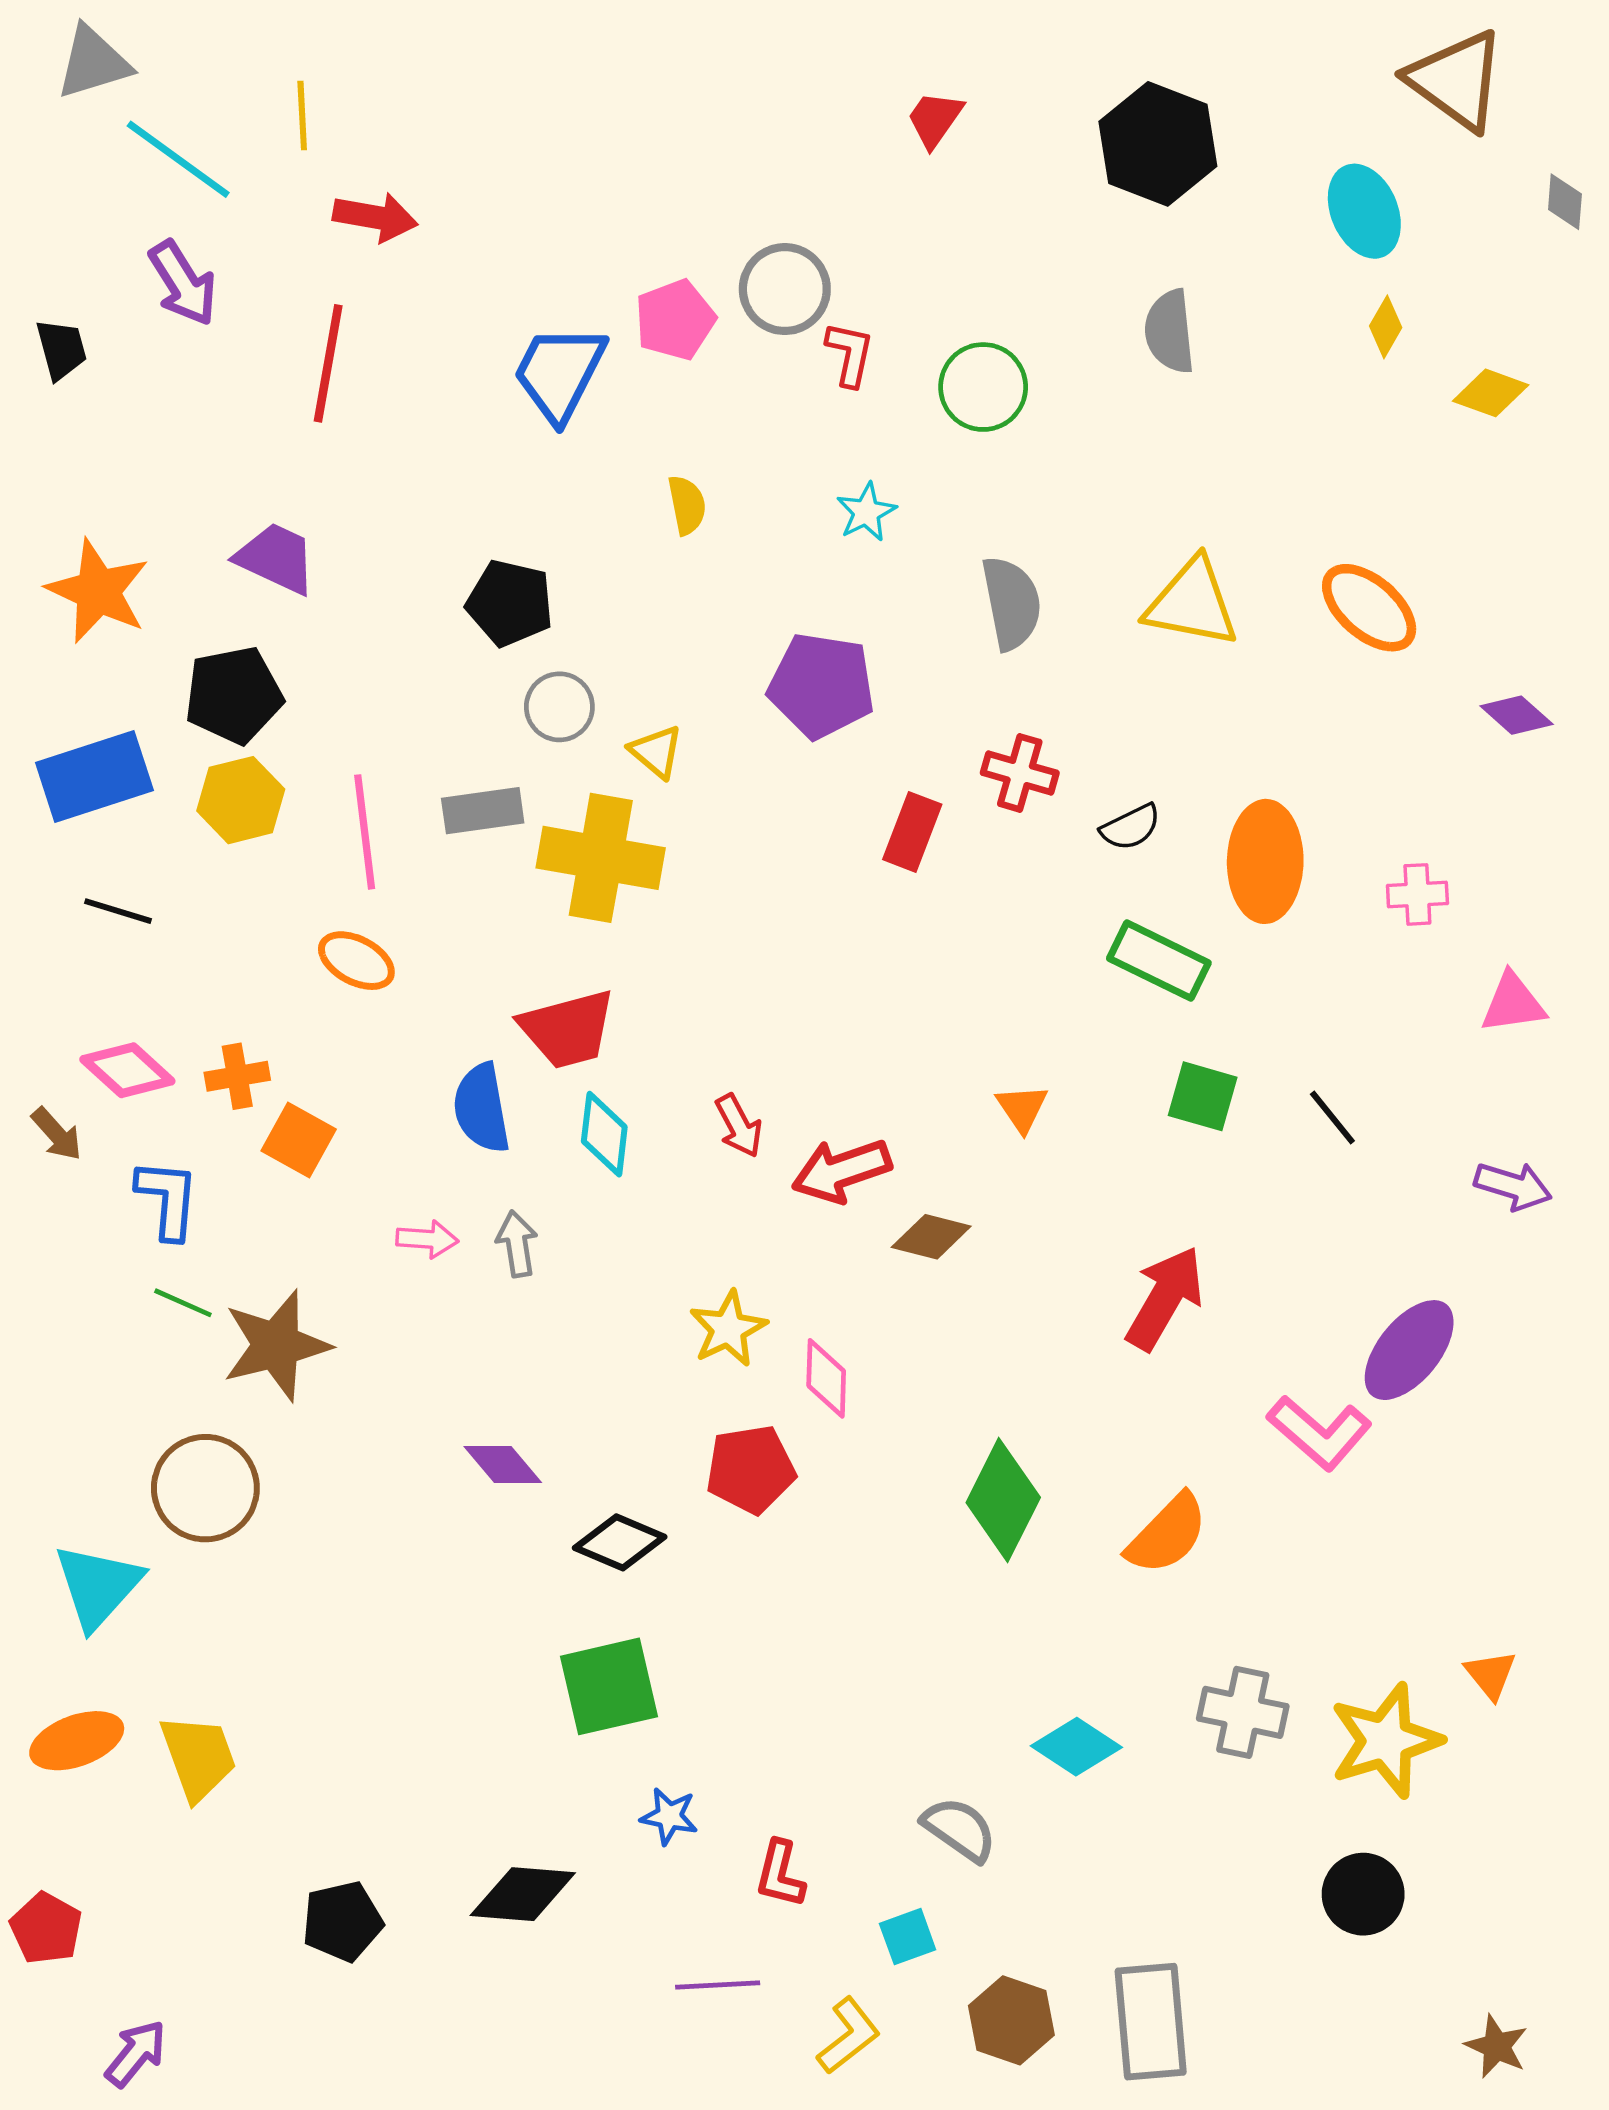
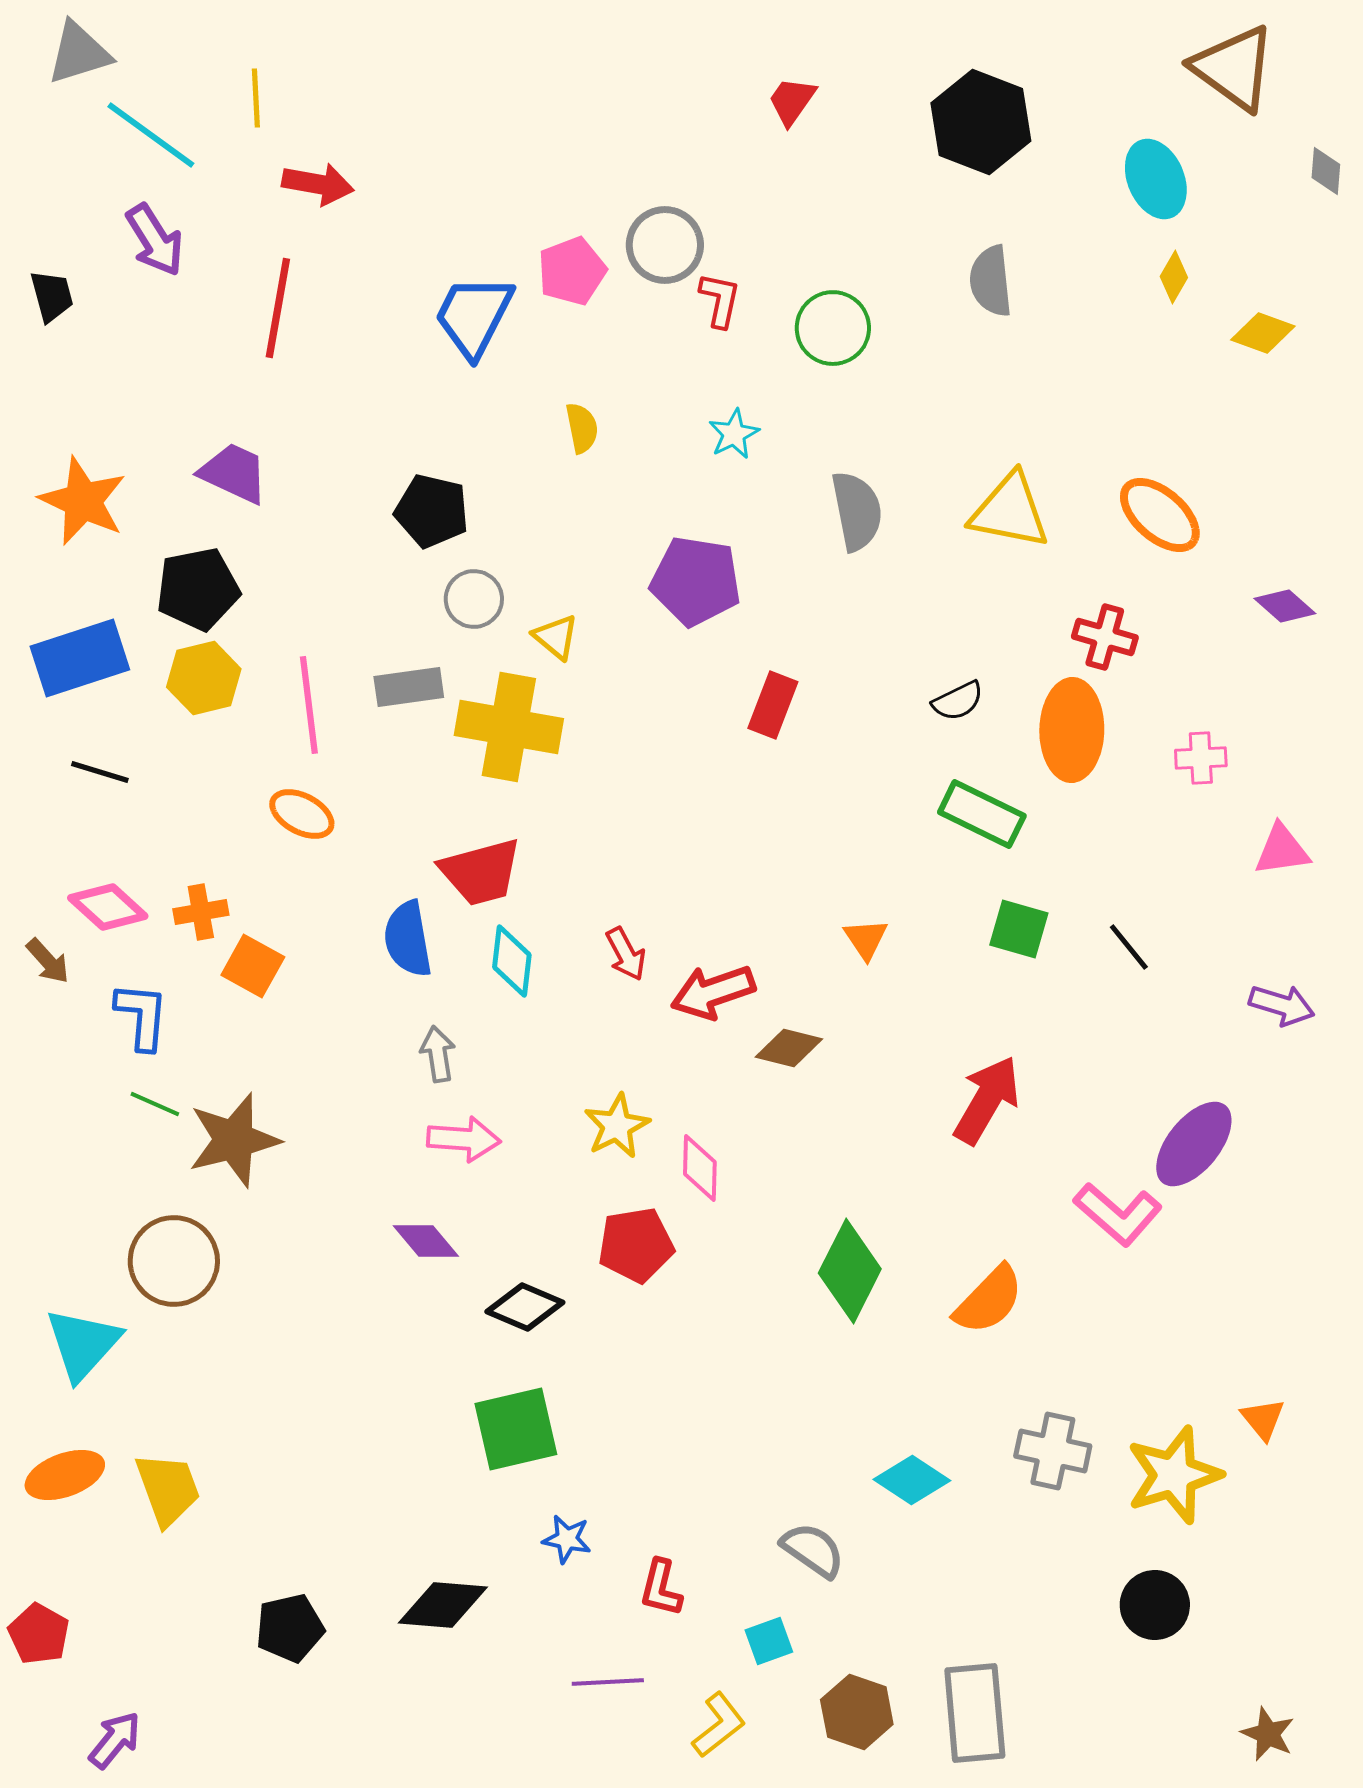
red cross: (1020, 773) -> (1105, 637), moved
pink arrow: (427, 1239) -> (464, 1139), moved, size x1.4

